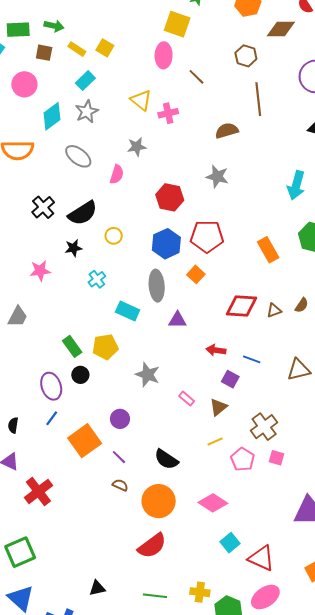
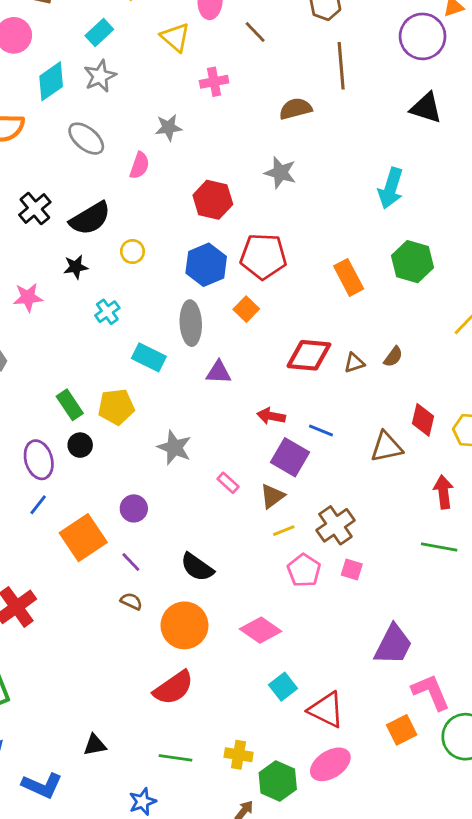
yellow triangle: (141, 100) -> (175, 37), moved
purple square: (230, 379) -> (290, 457), size x1.5
yellow line: (215, 441) -> (284, 531), moved

